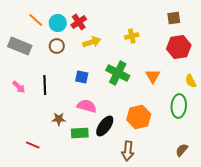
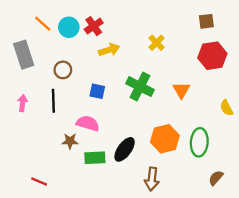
yellow cross: (132, 36) -> (157, 43), turned -32
gray rectangle: (20, 46) -> (24, 55), turned 50
brown circle: (57, 46) -> (63, 70), moved
yellow semicircle: (191, 81) -> (227, 108), moved
pink arrow: (19, 87) -> (23, 103), turned -128
pink semicircle: (87, 106) -> (88, 123), moved
green ellipse: (179, 106) -> (199, 142), moved
red line: (33, 145) -> (39, 181), moved

